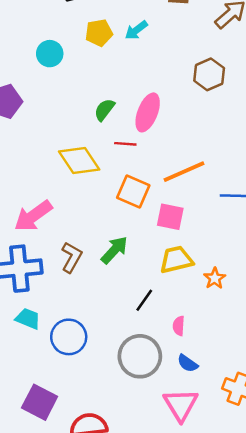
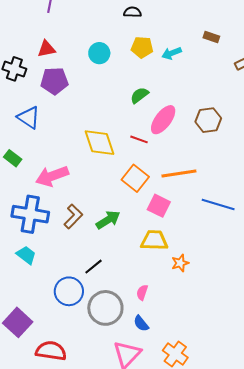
brown hexagon: (209, 74) -> (208, 120), moved
green semicircle: (104, 110) -> (139, 95), moved
black line: (144, 300) -> (93, 267), moved
blue circle: (69, 337) -> (69, 291), moved

